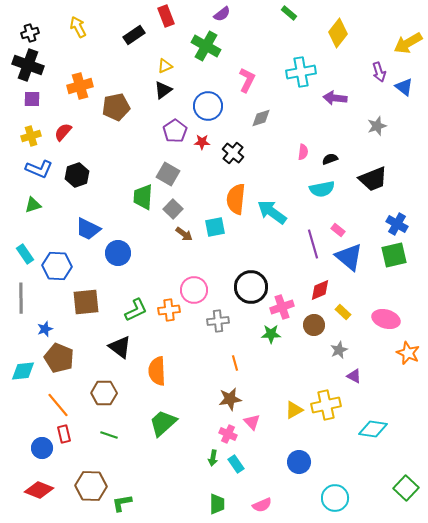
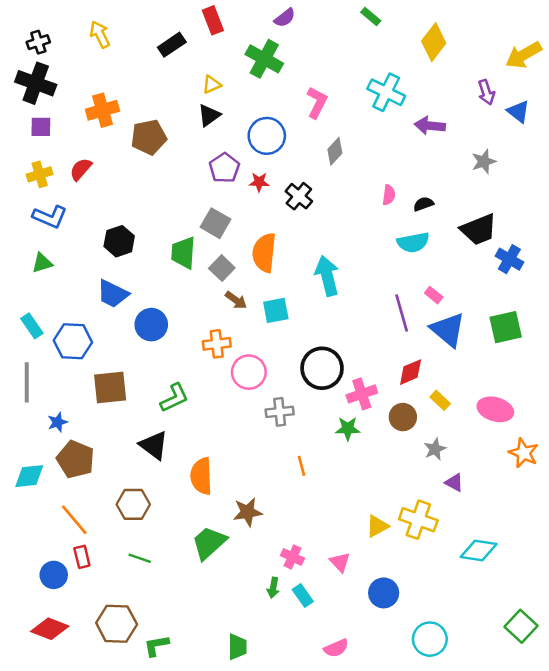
cyan cross: (301, 72) -> (386, 92), turned 36
gray diamond: (261, 118) -> (335, 151), turned -30
black hexagon: (77, 175) -> (119, 241), moved
orange semicircle: (236, 199) -> (264, 253), moved
cyan arrow: (272, 212) -> (327, 276), moved, turned 40
blue cross: (397, 224) -> (509, 259), moved
cyan square: (215, 227) -> (276, 310), moved
orange cross: (169, 310) -> (217, 344), moved
brown star: (230, 399) -> (248, 512), moved
yellow cross: (326, 405) -> (418, 520), turned 32
pink triangle: (252, 422) -> (340, 562), moved
green trapezoid: (217, 504) -> (237, 647), moved

